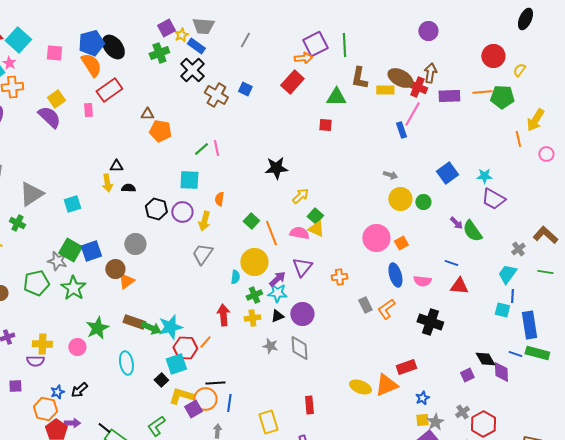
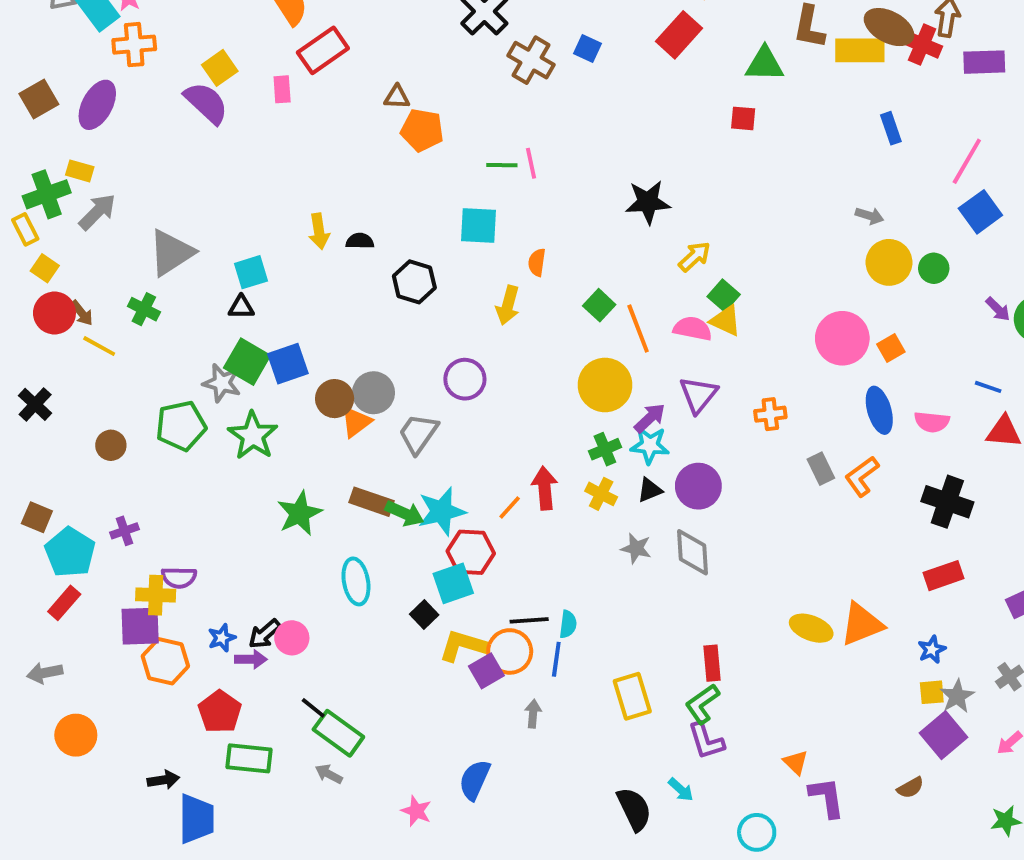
yellow rectangle: (385, 90) -> (860, 50), size x1.4
pink line: (412, 114) -> (967, 161), moved
green line: (201, 149) -> (502, 165), turned 42
black triangle: (116, 166) -> (241, 307), moved
purple circle: (182, 212) -> (465, 379), moved
gray circle: (135, 244) -> (373, 393), moved
gray trapezoid: (202, 254) -> (418, 434), moved
cyan semicircle: (235, 277) -> (568, 624), moved
yellow cross: (252, 318) -> (601, 494), turned 35
orange line: (205, 342) -> (510, 508), moved
yellow cross: (42, 344) -> (156, 595), moved
pink circle: (77, 347) -> (292, 638), moved
red rectangle: (406, 367) -> (943, 576), moved
purple square: (15, 386) -> (140, 626), size x1.6
orange hexagon: (45, 409) -> (165, 661), moved
purple arrow: (72, 423) -> (251, 659), moved
green L-shape: (156, 426) -> (702, 704), moved

